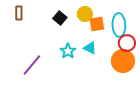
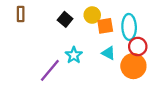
cyan triangle: (90, 48) -> (108, 53), moved
purple line: (32, 65) -> (50, 70), moved

